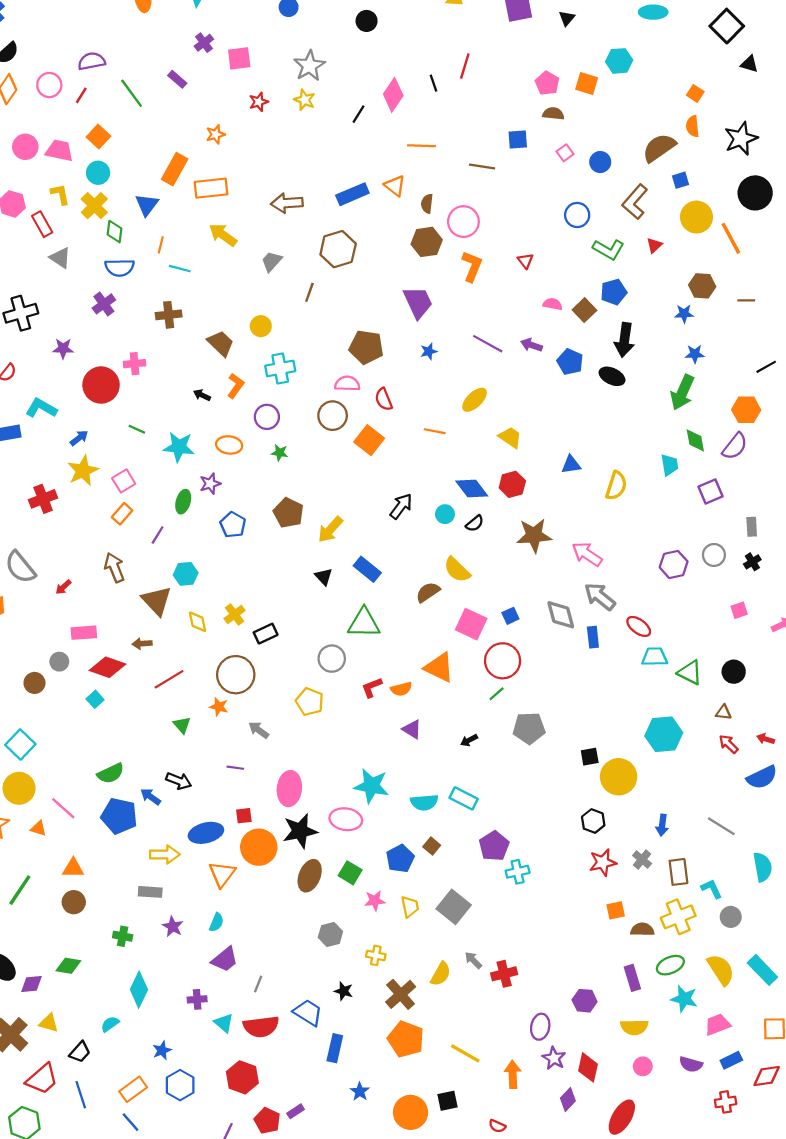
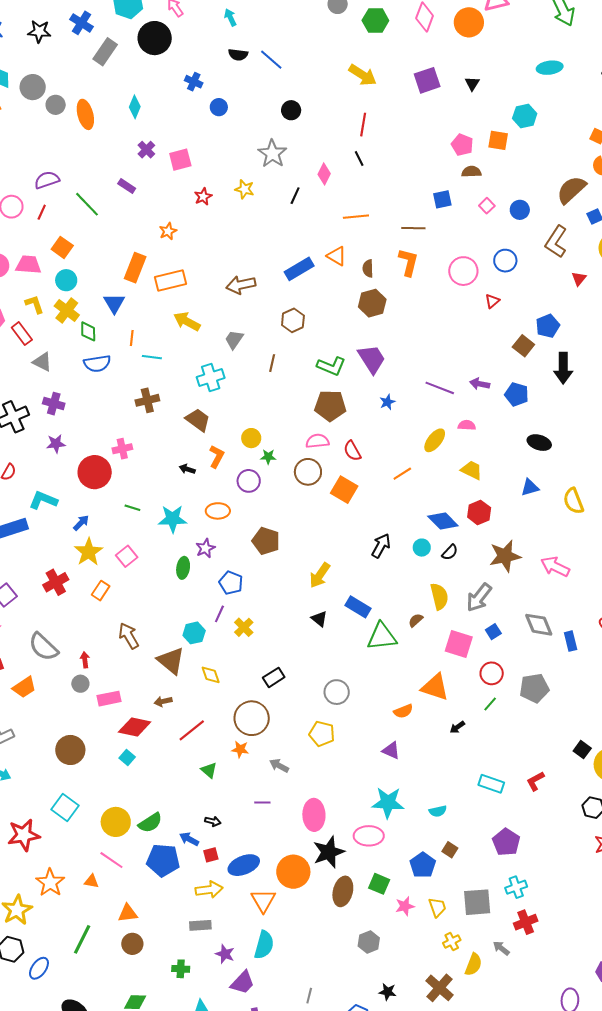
gray star: (309, 66) -> (272, 154), moved
red line: (465, 66) -> (363, 125), moved
pink diamond: (393, 95) -> (324, 174), size x0.7
pink circle: (463, 222) -> (463, 271), moved
brown hexagon: (338, 249) -> (293, 320), size x0.7
green L-shape: (608, 249) -> (331, 366), moved
red triangle: (525, 261) -> (492, 301), moved, turned 35
orange L-shape: (472, 266) -> (408, 262), moved
purple cross: (104, 304) -> (54, 404), moved, turned -30
pink semicircle: (553, 304) -> (467, 425), moved
yellow circle: (261, 326) -> (251, 438), moved
cyan cross: (280, 368) -> (211, 377), moved
black ellipse: (612, 376) -> (539, 443), moved
orange line: (435, 431) -> (402, 474), turned -36
green star: (280, 453) -> (268, 457), moved
yellow semicircle: (616, 486) -> (573, 501), turned 148
brown pentagon: (288, 513) -> (266, 541), moved
orange rectangle: (122, 514) -> (101, 591), moved
purple line: (158, 535) -> (219, 614), moved
yellow semicircle: (457, 570) -> (439, 596), turned -140
red arrow: (63, 587) -> (85, 660), turned 133
brown semicircle: (428, 592) -> (416, 620), size x0.7
gray arrow: (600, 597) -> (479, 597), moved, turned -84
yellow cross: (235, 614) -> (244, 627), moved
green triangle: (364, 623) -> (382, 637), moved
red circle: (503, 661) -> (492, 673), size x0.7
gray circle: (59, 662) -> (80, 684), moved
brown circle: (35, 683) -> (70, 750), size x1.5
red L-shape: (372, 687) -> (535, 781), moved
gray pentagon: (529, 728) -> (534, 688), moved
purple triangle: (412, 729) -> (391, 750), moved
black arrow: (469, 740) -> (457, 727), moved
black square: (590, 757) -> (582, 750), turned -36
black arrow: (179, 781) -> (213, 821), size x0.7
yellow circle: (19, 788) -> (116, 822), moved
cyan rectangle: (464, 798) -> (491, 784), moved
cyan semicircle: (424, 802) -> (438, 811), size x0.7
red square: (244, 816) -> (211, 855), moved
cyan cross: (518, 872) -> (516, 887), moved
gray square: (454, 907) -> (477, 902), turned -36
cyan semicircle: (216, 922) -> (264, 945), size x1.6
yellow cross: (376, 955) -> (452, 942), moved, turned -30
purple trapezoid: (225, 959) -> (242, 983), moved
red cross: (504, 974) -> (526, 922), moved

